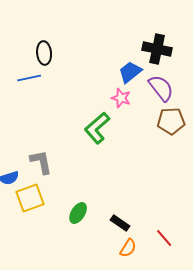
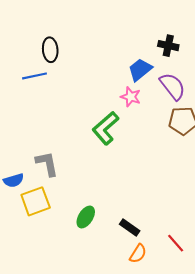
black cross: (157, 49) -> (168, 46), size x0.7

